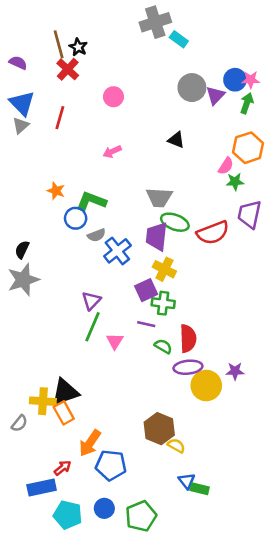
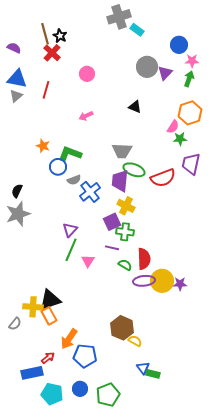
blue circle: (235, 80) -> (179, 45), moved
blue triangle: (22, 103) -> (17, 79), turned -35
yellow circle: (206, 386) -> (162, 281), moved

